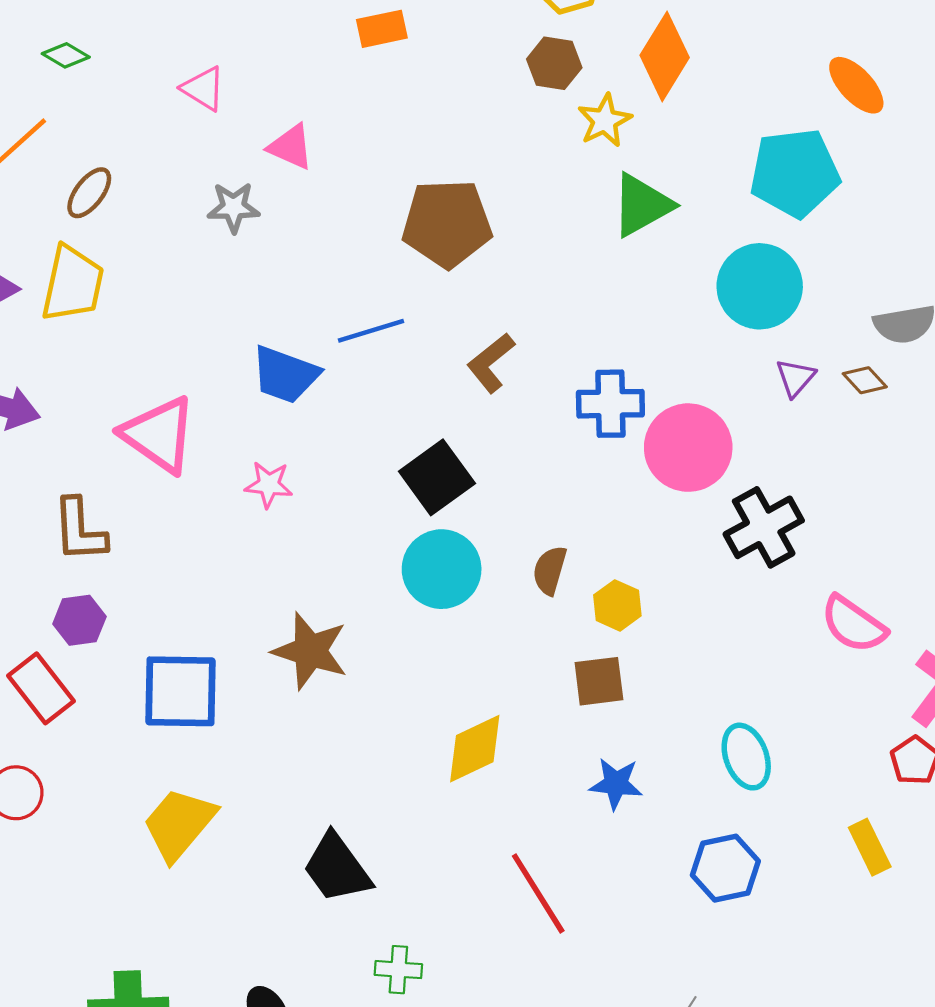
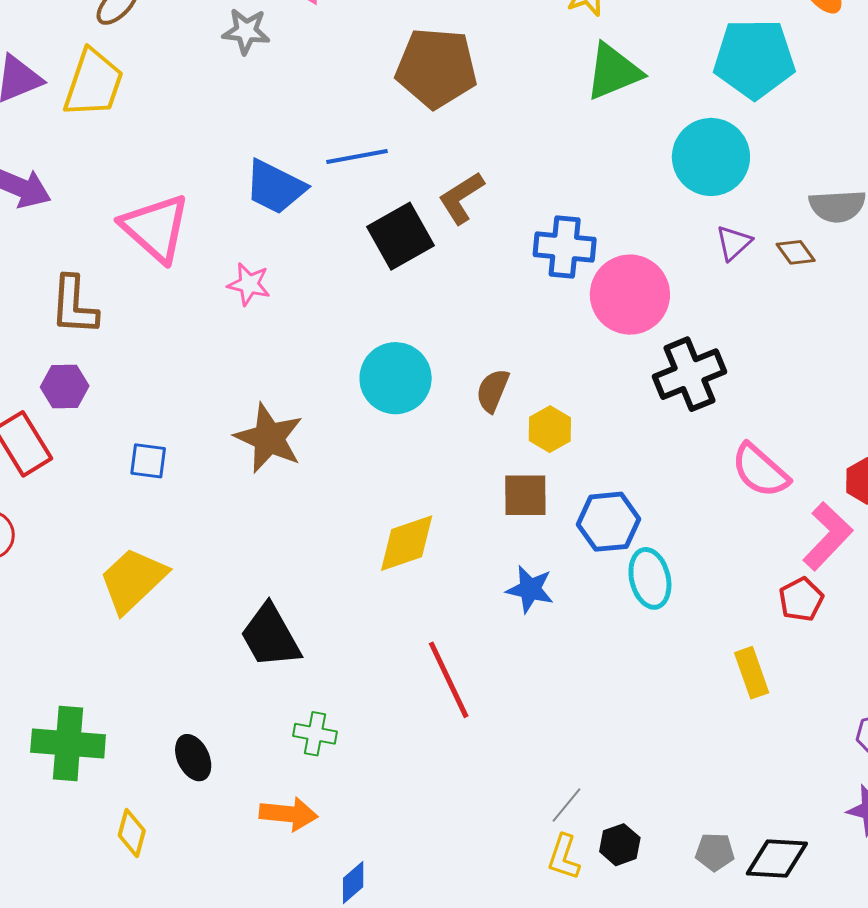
black square: (437, 477) -> (401, 236), moved
blue square: (181, 691) -> (148, 461), size x0.5
blue hexagon: (725, 868) -> (609, 522), moved

